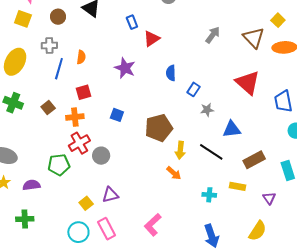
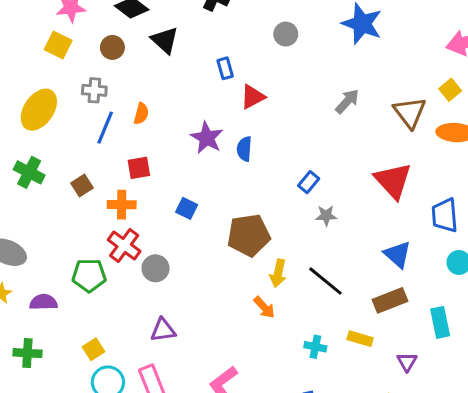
blue semicircle: (171, 73) -> (244, 149), moved
blue triangle: (232, 129) -> (398, 255), moved, turned 42
red cross: (79, 143) -> (124, 246), turned -30
yellow square: (86, 203) -> (93, 349), moved

